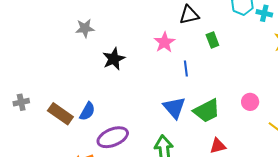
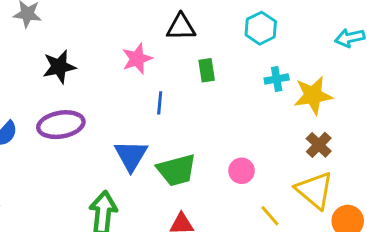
cyan cross: (264, 13) -> (277, 79), moved, turned -35
purple ellipse: (113, 137) -> (61, 125), moved

